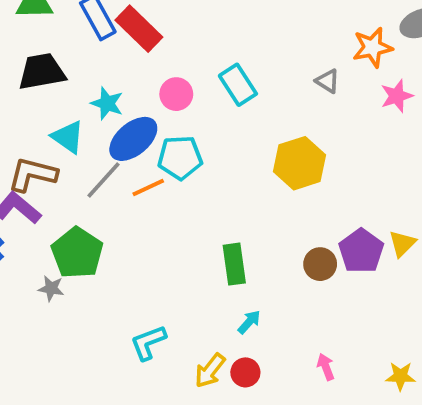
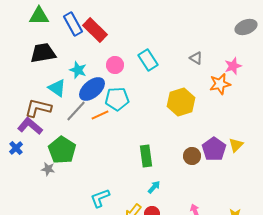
orange star: (372, 47) -> (220, 84), moved

